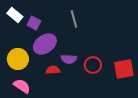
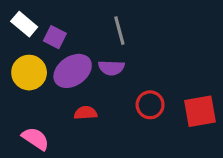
yellow circle: (18, 59) -> (29, 73), moved
purple semicircle: (69, 59) -> (111, 68), moved

